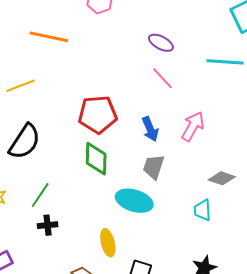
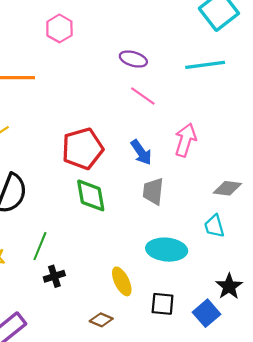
cyan ellipse: (134, 201) -> (167, 250), moved

